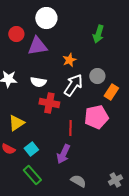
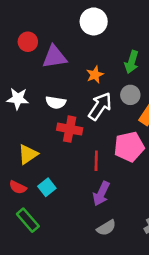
white circle: (46, 18) -> (94, 21), moved
green arrow: (98, 34) -> (132, 62), moved
purple arrow: (63, 154) -> (101, 194), moved
green rectangle: (32, 175) -> (28, 220), moved
gray semicircle: (78, 181) -> (106, 228), turned 119

